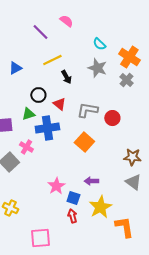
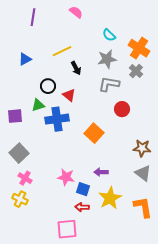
purple line: (40, 32) -> (33, 17), moved, turned 54
gray star: (97, 68) -> (107, 59), turned -30
gray L-shape: (87, 110) -> (109, 84), moved
pink cross: (26, 147) -> (25, 178), moved
pink star: (56, 186) -> (66, 177), turned -30
red arrow: (72, 216) -> (82, 207), turned -72
orange L-shape: (124, 227) -> (143, 207), moved
pink square: (40, 238) -> (67, 229), moved

